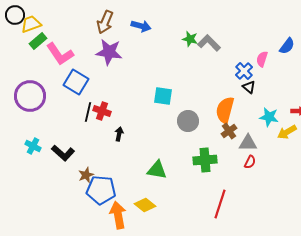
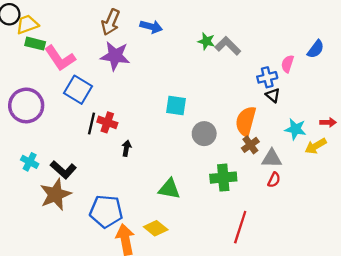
green rectangle: (38, 41) -> (35, 44), turned 54
blue cross: (244, 71) -> (267, 77), turned 30
brown star: (86, 175) -> (55, 194), moved, size x1.8

